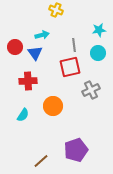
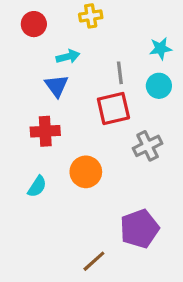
yellow cross: (56, 10) -> (91, 16), turned -32
red circle: (15, 47) -> (34, 24), moved
purple pentagon: (76, 150) -> (139, 229), moved
brown line: (41, 161) -> (94, 261), moved

